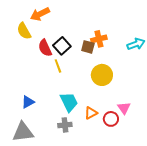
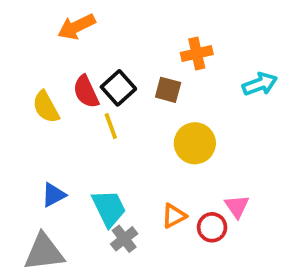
yellow semicircle: (24, 31) -> (46, 107), moved
orange cross: (99, 39) -> (197, 53), moved
cyan trapezoid: (69, 102) -> (109, 208), moved
gray cross: (65, 125) -> (124, 239), turned -32

